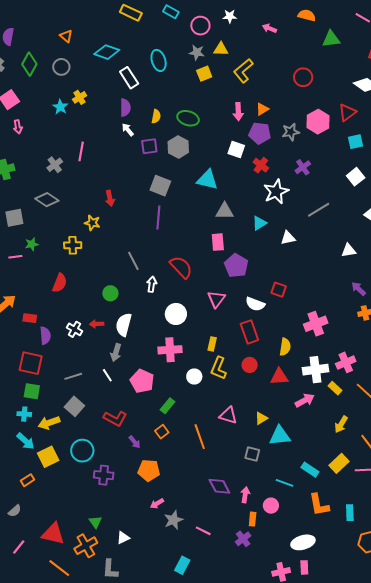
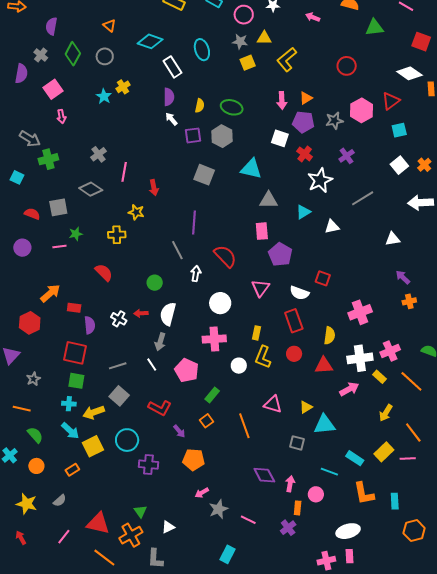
pink line: (81, 151) -> (124, 172), moved
purple line: (158, 218) -> (194, 222), moved
red semicircle: (60, 283) -> (104, 272), turned -66

